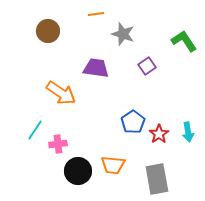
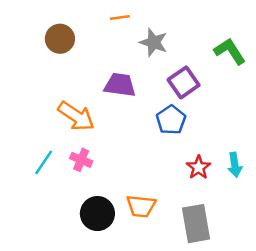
purple square: (147, 66) -> (184, 82), size x1.4
blue pentagon: (133, 122) -> (171, 120), moved
pink cross: (58, 144) -> (81, 160), moved, turned 30

